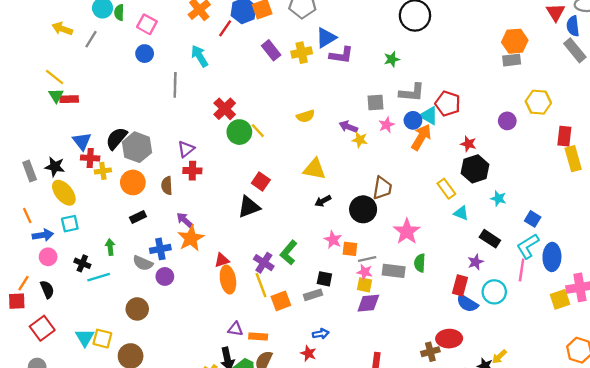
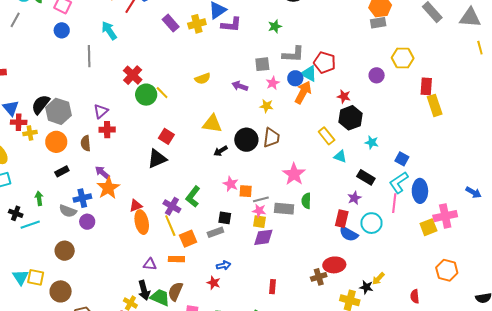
yellow star: (360, 140) -> (266, 106), moved
black circle: (363, 209) -> (246, 140), moved
orange rectangle: (258, 336) -> (176, 259), moved

